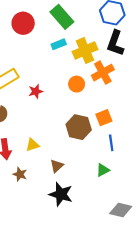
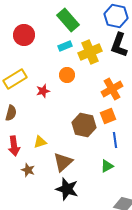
red circle: (23, 23) -> (24, 35), moved
orange cross: (103, 73) -> (112, 89), moved
orange circle: (77, 84) -> (67, 75), moved
brown triangle: (57, 166) -> (63, 162), size x1.5

